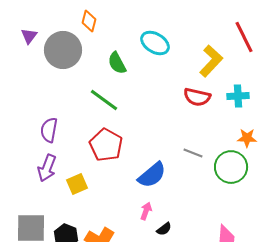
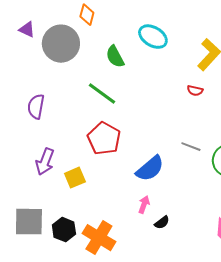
purple triangle: (29, 36) -> (27, 30), turned -42
red semicircle: (197, 97) -> (195, 91), size x0.6
purple semicircle: (49, 130) -> (36, 107), moved

